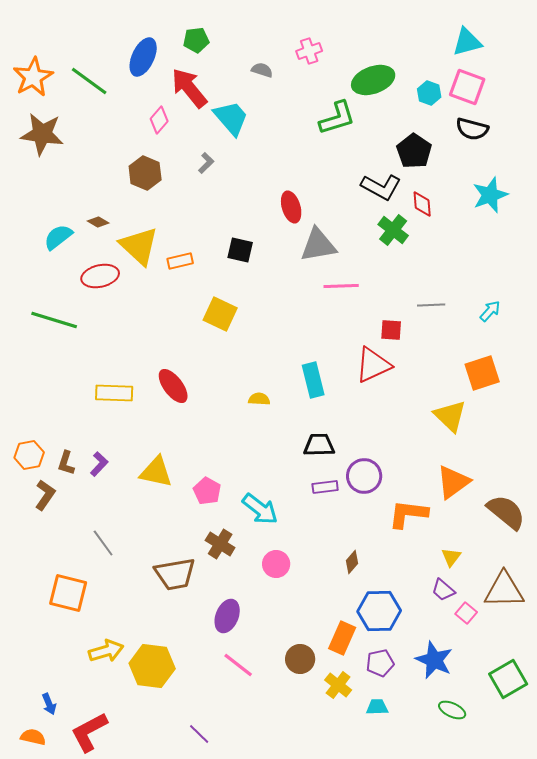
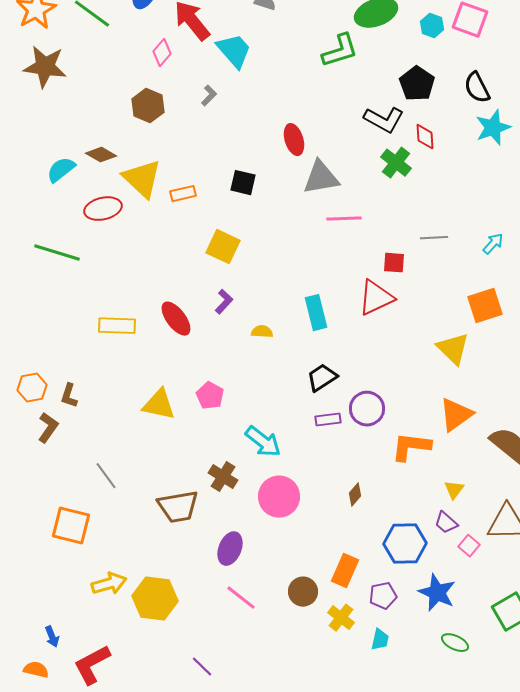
black semicircle: (472, 129) -> (477, 88), moved, turned 48
brown diamond: (98, 222) -> (101, 155), size x1.4
black trapezoid: (319, 445) -> (322, 378), turned -32
purple L-shape: (99, 464) -> (224, 302), moved
pink pentagon: (207, 491) -> (210, 396), moved
pink circle: (276, 564) -> (279, 497), size x1.5
blue hexagon: (379, 611) -> (405, 544), moved
cyan trapezoid: (377, 707) -> (380, 640), turned 105

